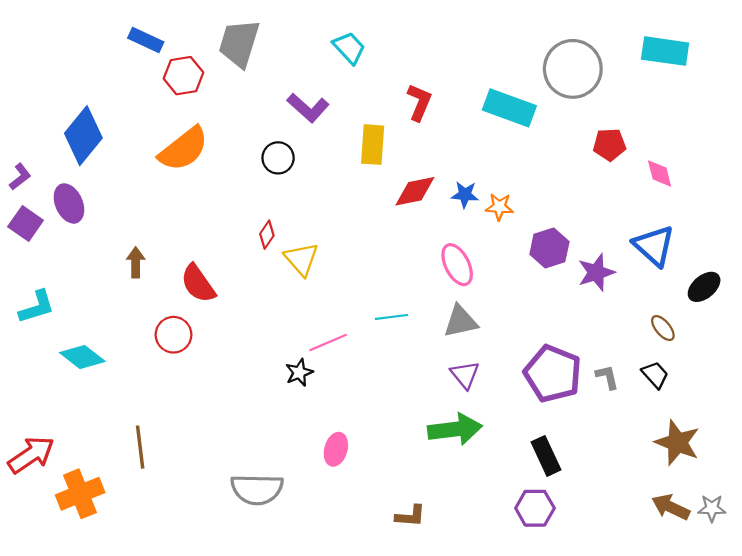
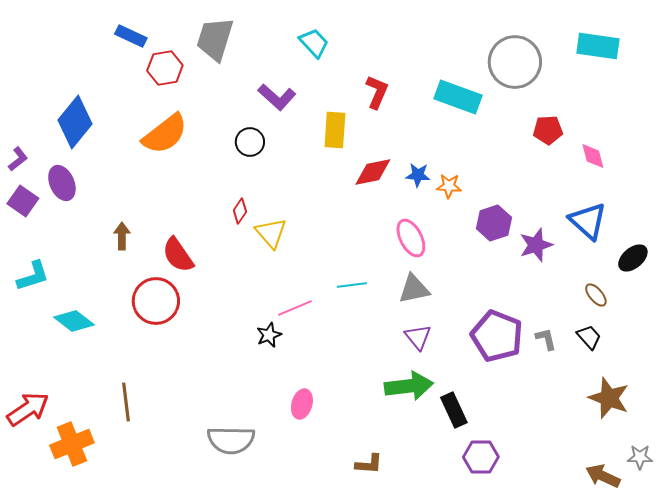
red circle: (174, 335) -> (156, 301), size x1.4
black rectangle: (546, 456) -> (454, 410), moved
brown arrow: (671, 507) -> (603, 476), moved

